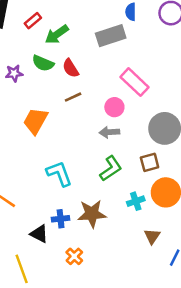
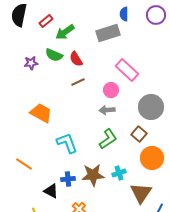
orange trapezoid: (35, 121) -> (41, 113), moved, turned 90
brown square: (150, 162) -> (139, 134), turned -35
cyan cross: (136, 201) -> (119, 173), moved
brown triangle: (152, 236) -> (141, 193), size x1.6

